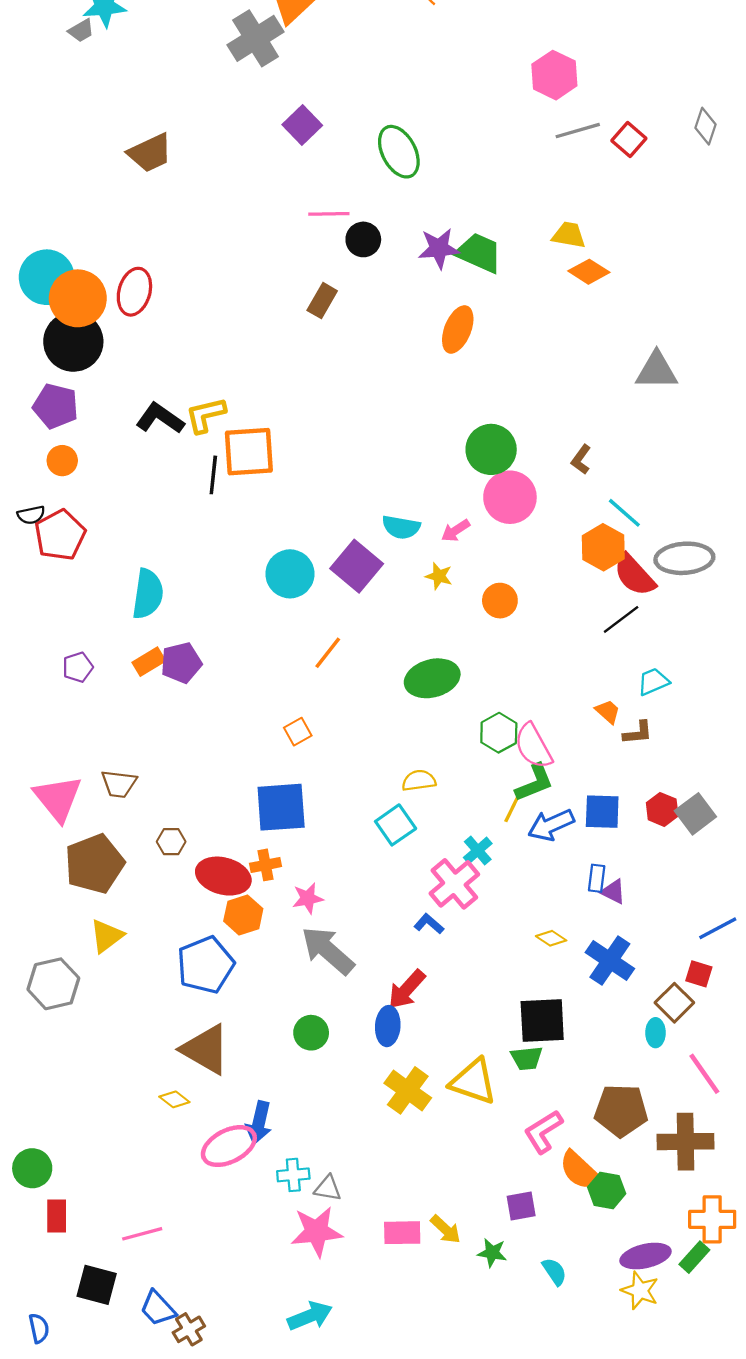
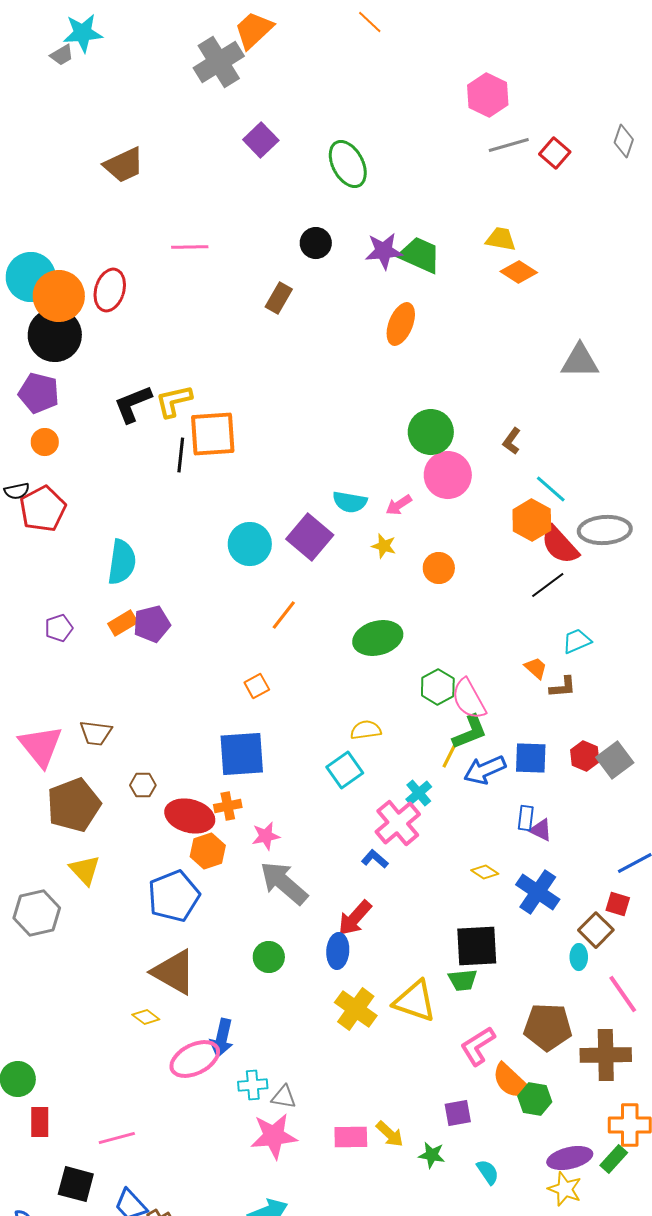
pink line: (329, 214) -> (190, 247), moved
black L-shape: (160, 418) -> (133, 404), turned -57
yellow triangle: (107, 936) -> (85, 870), turned -36

